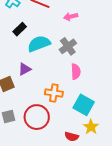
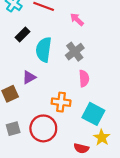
pink arrow: (71, 16) -> (77, 19), turned 56
cyan semicircle: (39, 44) -> (44, 50), turned -60

